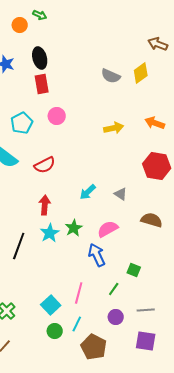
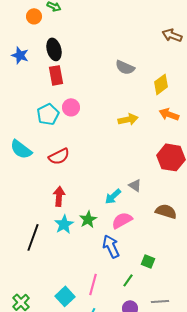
yellow diamond: (141, 73) -> (161, 84), moved
cyan pentagon: (22, 123) -> (48, 114), moved
cyan arrow: (88, 192) -> (113, 196), moved

